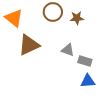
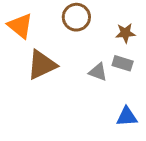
brown star: (77, 18) -> (125, 33), moved
gray rectangle: (85, 61) -> (123, 63), moved

